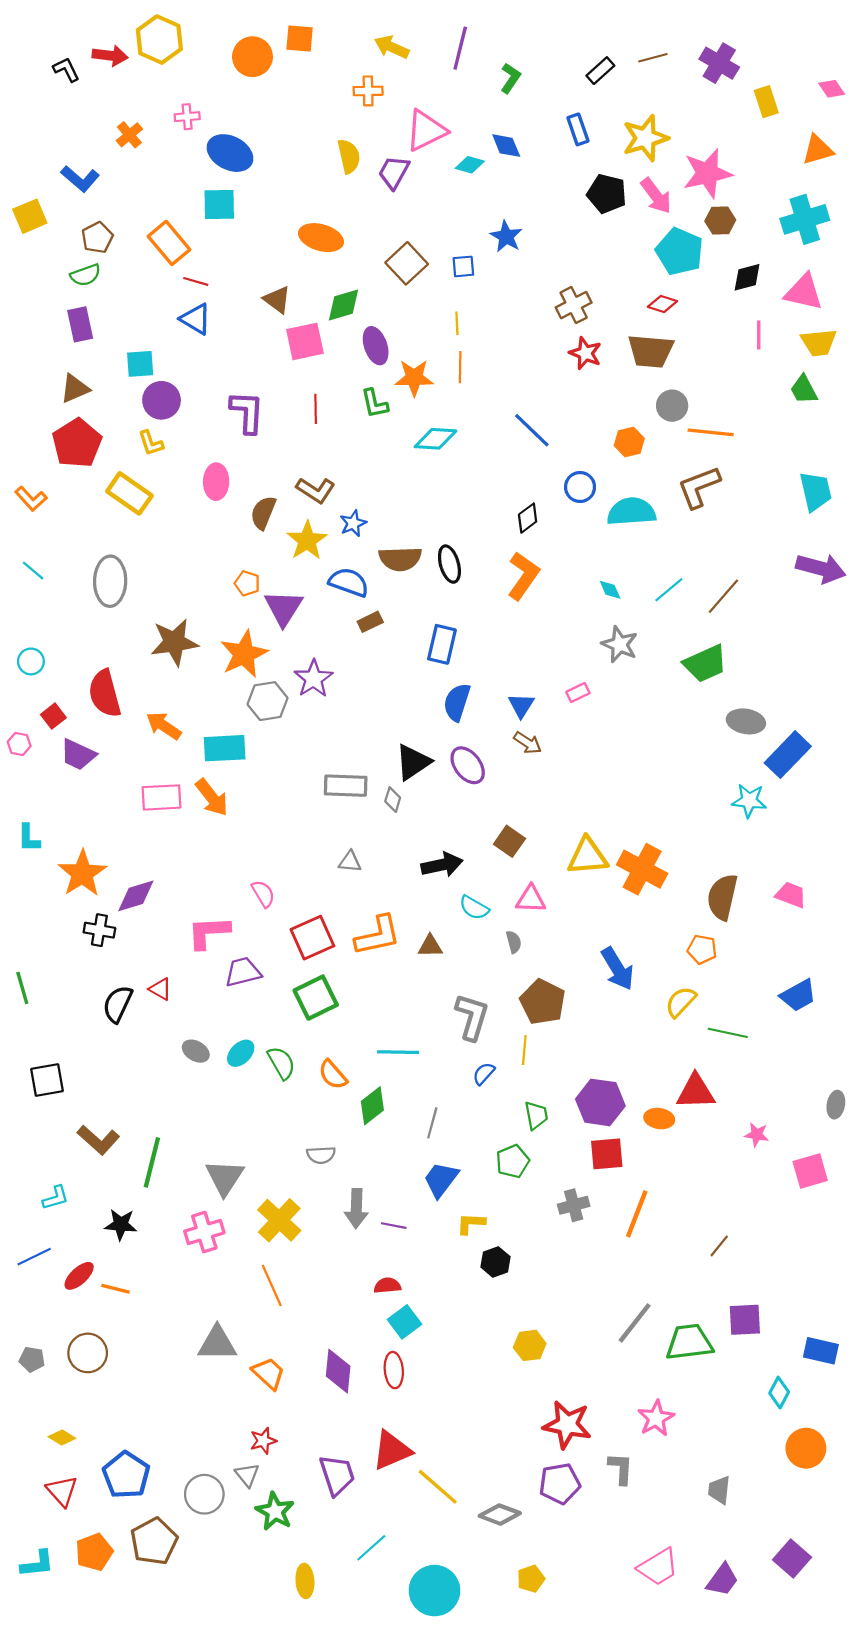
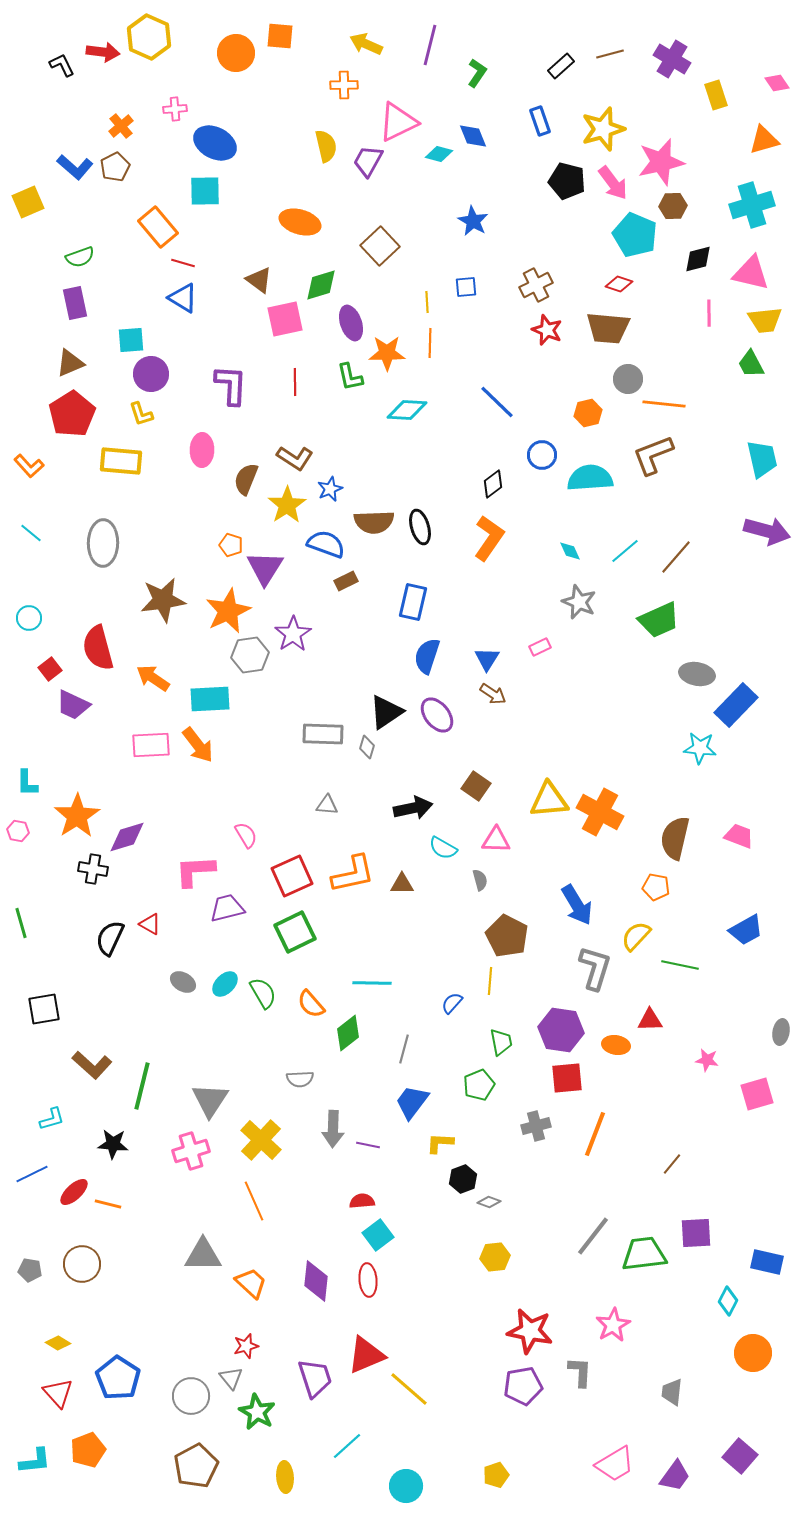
brown pentagon: (97, 238) -> (115, 167), moved
blue square: (463, 266) -> (466, 287), moved
yellow rectangle: (129, 493) -> (121, 461), turned -30
pink hexagon: (19, 744) -> (18, 831), moved
gray L-shape: (472, 1017) -> (595, 968), moved
red triangle: (696, 1092) -> (650, 1020), size x0.7
gray diamond: (500, 1515) -> (489, 1202), moved, size x0.6
brown pentagon: (154, 1541) -> (196, 1466), moved
cyan circle: (434, 1591) -> (406, 1486), size x0.7

